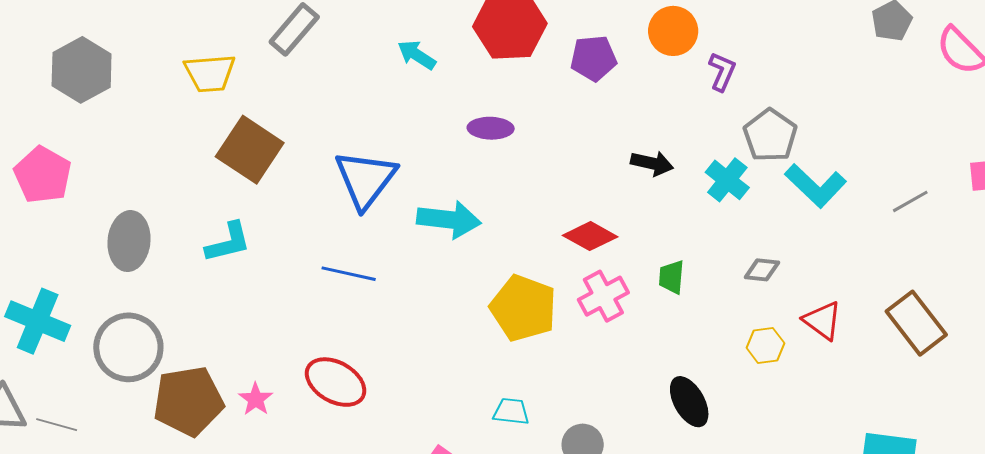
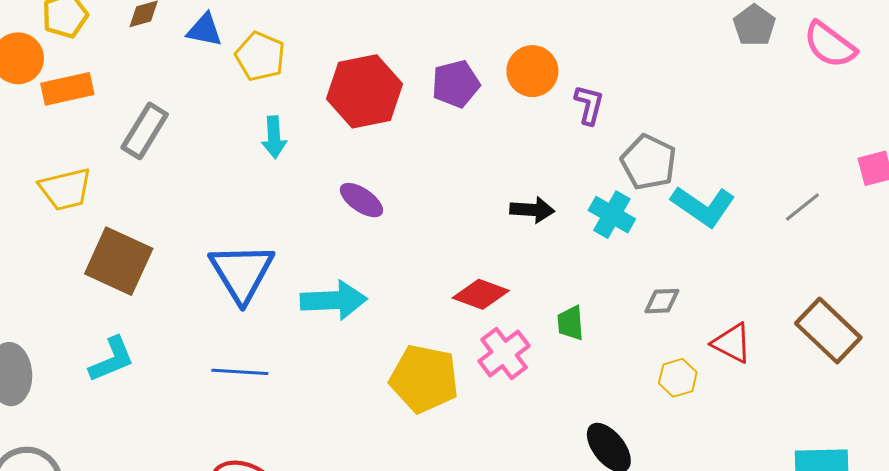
cyan arrow: (417, 55) -> (274, 137), turned -117
purple pentagon: (594, 58) -> (456, 84), moved
purple ellipse: (491, 128) -> (361, 200), turned 42

